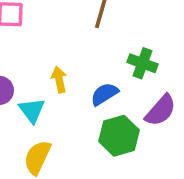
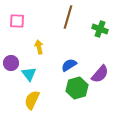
green cross: (142, 63) -> (100, 29), moved
yellow arrow: (59, 80) -> (39, 47), moved

